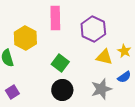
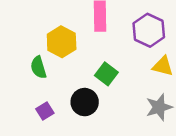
black circle: (62, 90) -> (85, 102), moved

